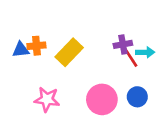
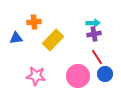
orange cross: (36, 46) -> (34, 22), moved
cyan arrow: (145, 52) -> (93, 23), moved
red line: (131, 58) -> (97, 57), moved

